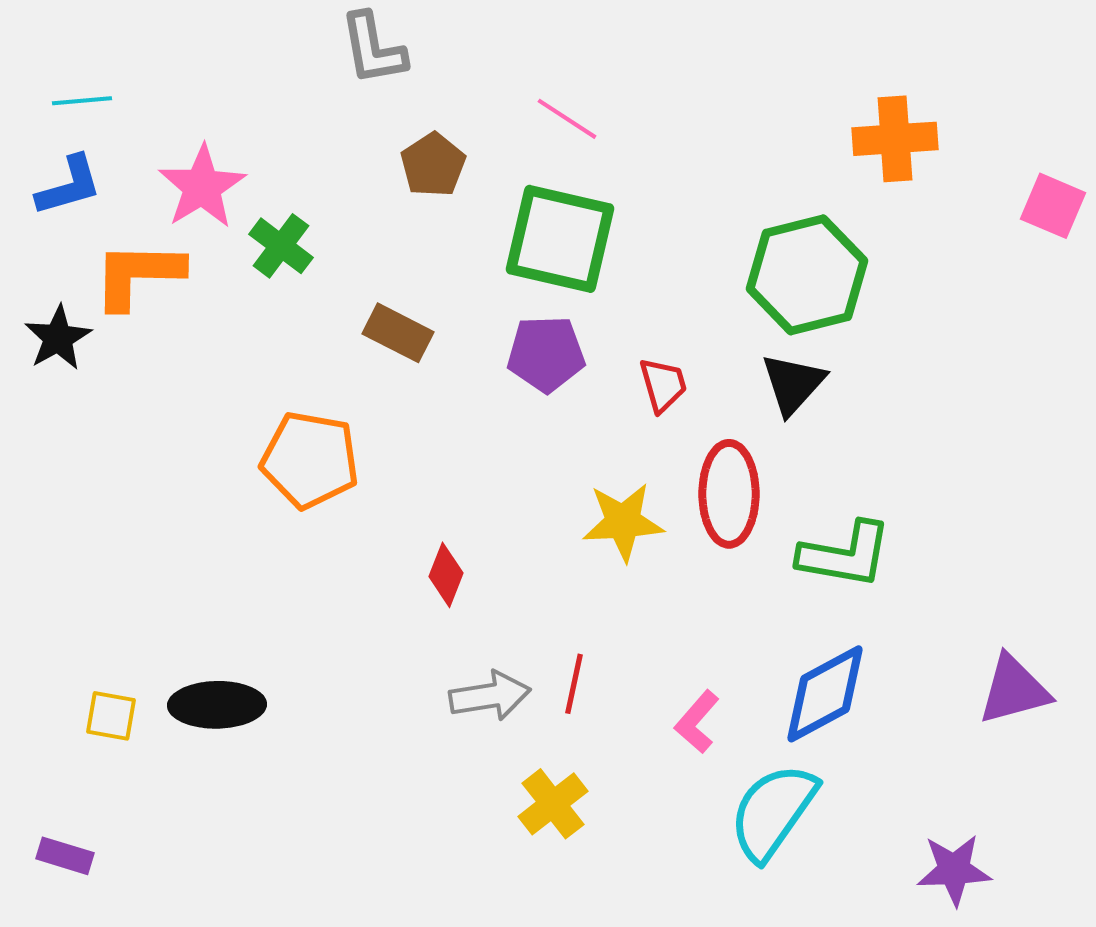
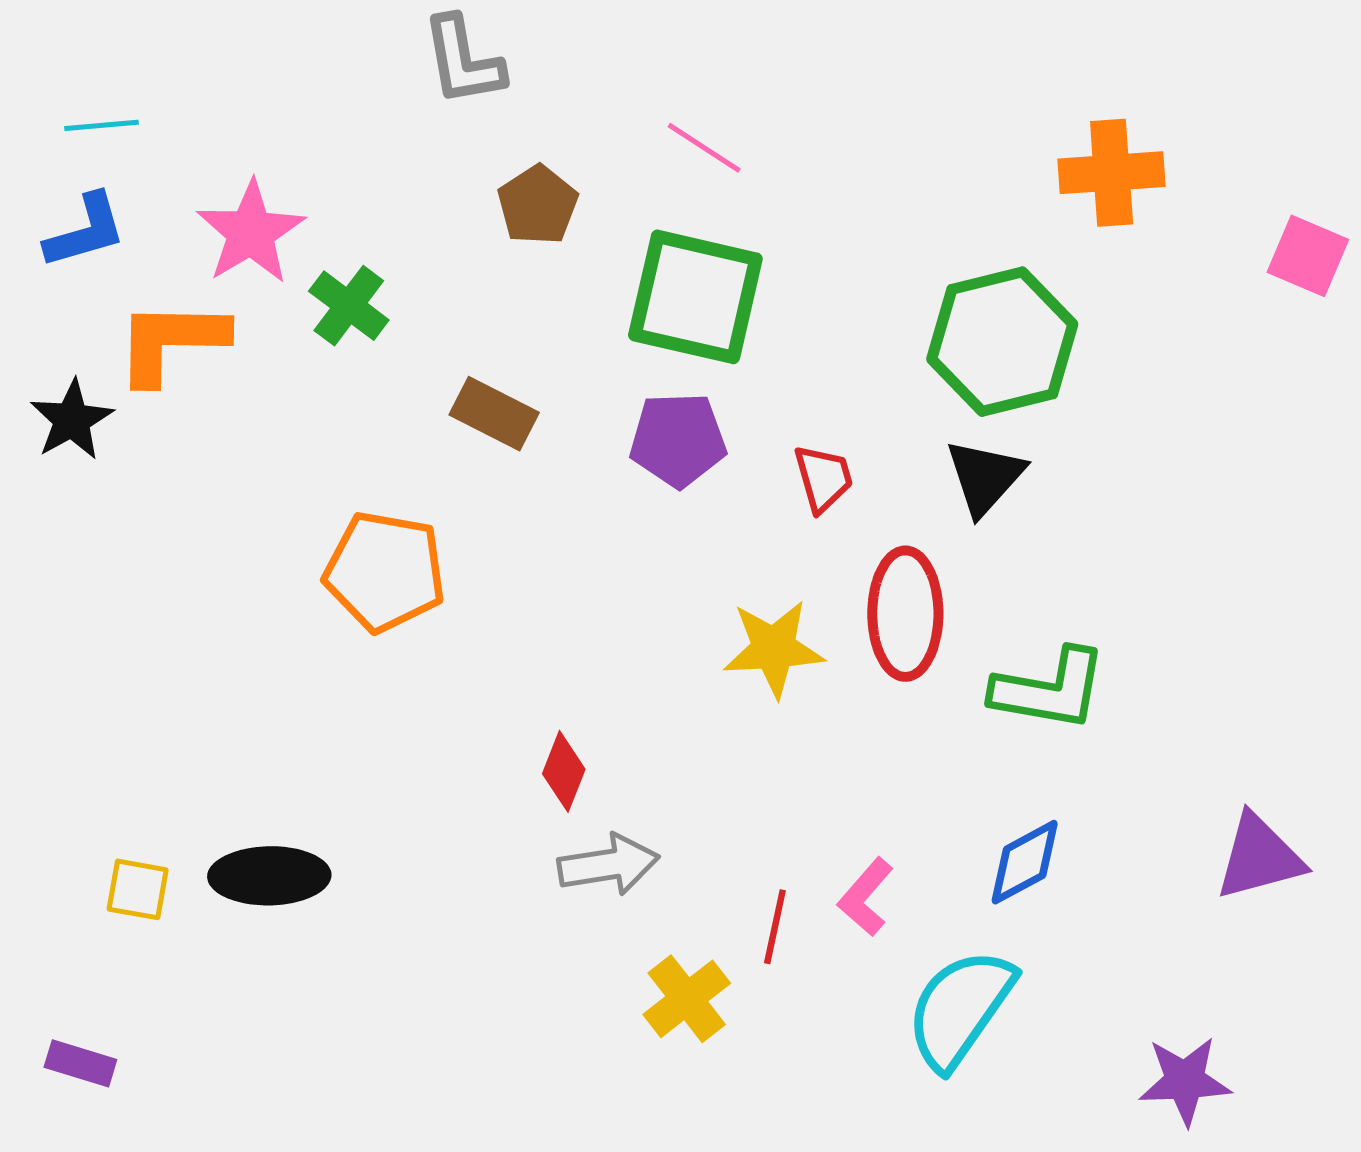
red diamond: (446, 575) -> (564, 771), moved
red line: (574, 684) -> (775, 927), moved
blue diamond: (825, 694) -> (1025, 862), size x0.7

